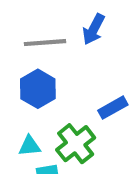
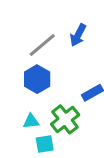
gray line: (45, 43) -> (42, 45), turned -36

